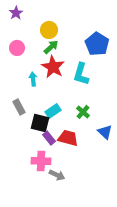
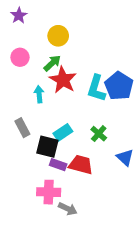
blue pentagon: (97, 44) -> (119, 86), moved
green arrow: (51, 47) -> (52, 63), moved
purple rectangle: (49, 138) -> (58, 165), turned -32

